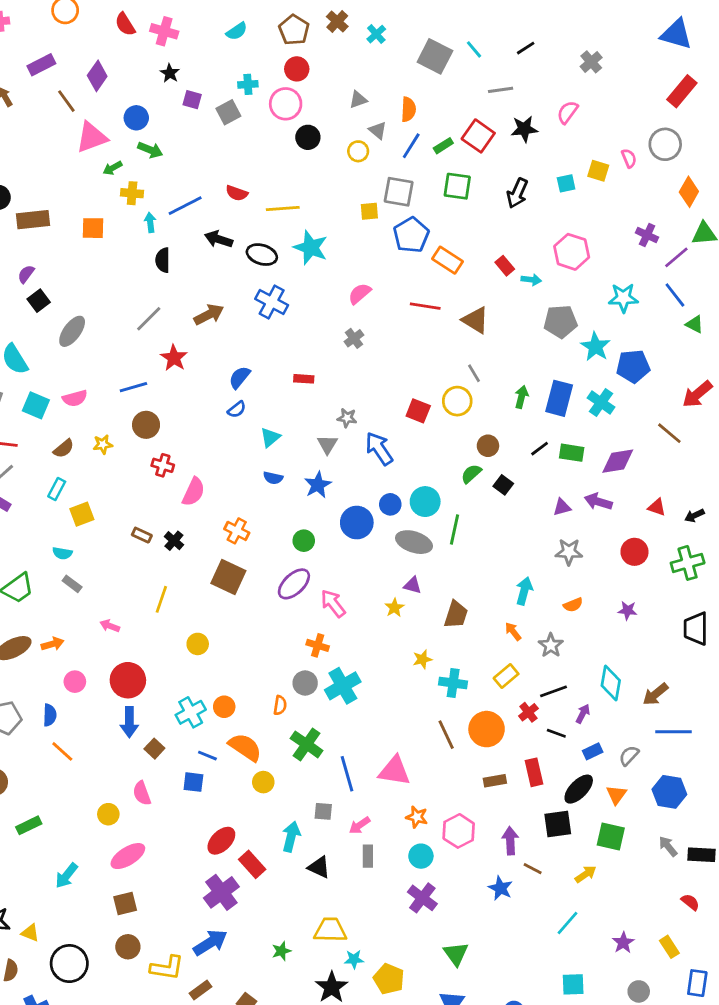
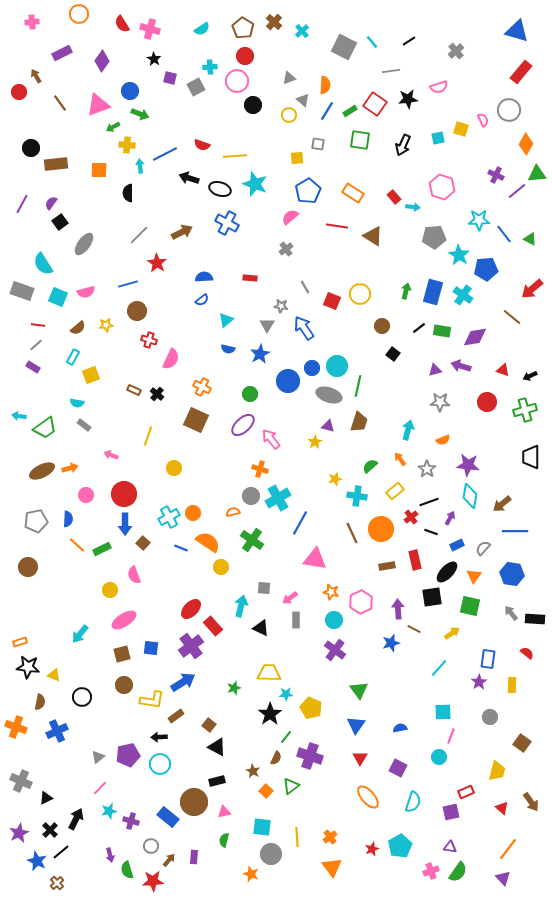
brown line: (66, 101) -> (60, 103), moved
pink semicircle: (568, 112) -> (439, 87), turned -144
gray square: (399, 192) -> (318, 144), size x0.6
blue pentagon: (411, 235) -> (308, 191), moved
black semicircle: (163, 260) -> (128, 193), moved
blue line: (675, 295) -> (504, 234), moved
gray line: (474, 373) -> (305, 287), moved
blue semicircle: (240, 377) -> (204, 277), turned 48
green semicircle: (471, 474) -> (370, 466), moved
purple star: (628, 610) -> (468, 465), moved, size x1.6
brown trapezoid: (456, 615) -> (359, 422), moved
orange semicircle: (280, 705) -> (233, 512), turned -112
blue line: (347, 774) -> (300, 523), moved, turned 45
blue square: (193, 782) -> (151, 648), moved
green rectangle: (29, 825) -> (102, 549), moved
blue star: (501, 888) -> (391, 643), turned 30
yellow rectangle: (669, 947) -> (512, 685), turned 35
black circle: (69, 964) -> (82, 697), size x0.7
blue rectangle: (697, 983) -> (488, 659), moved

